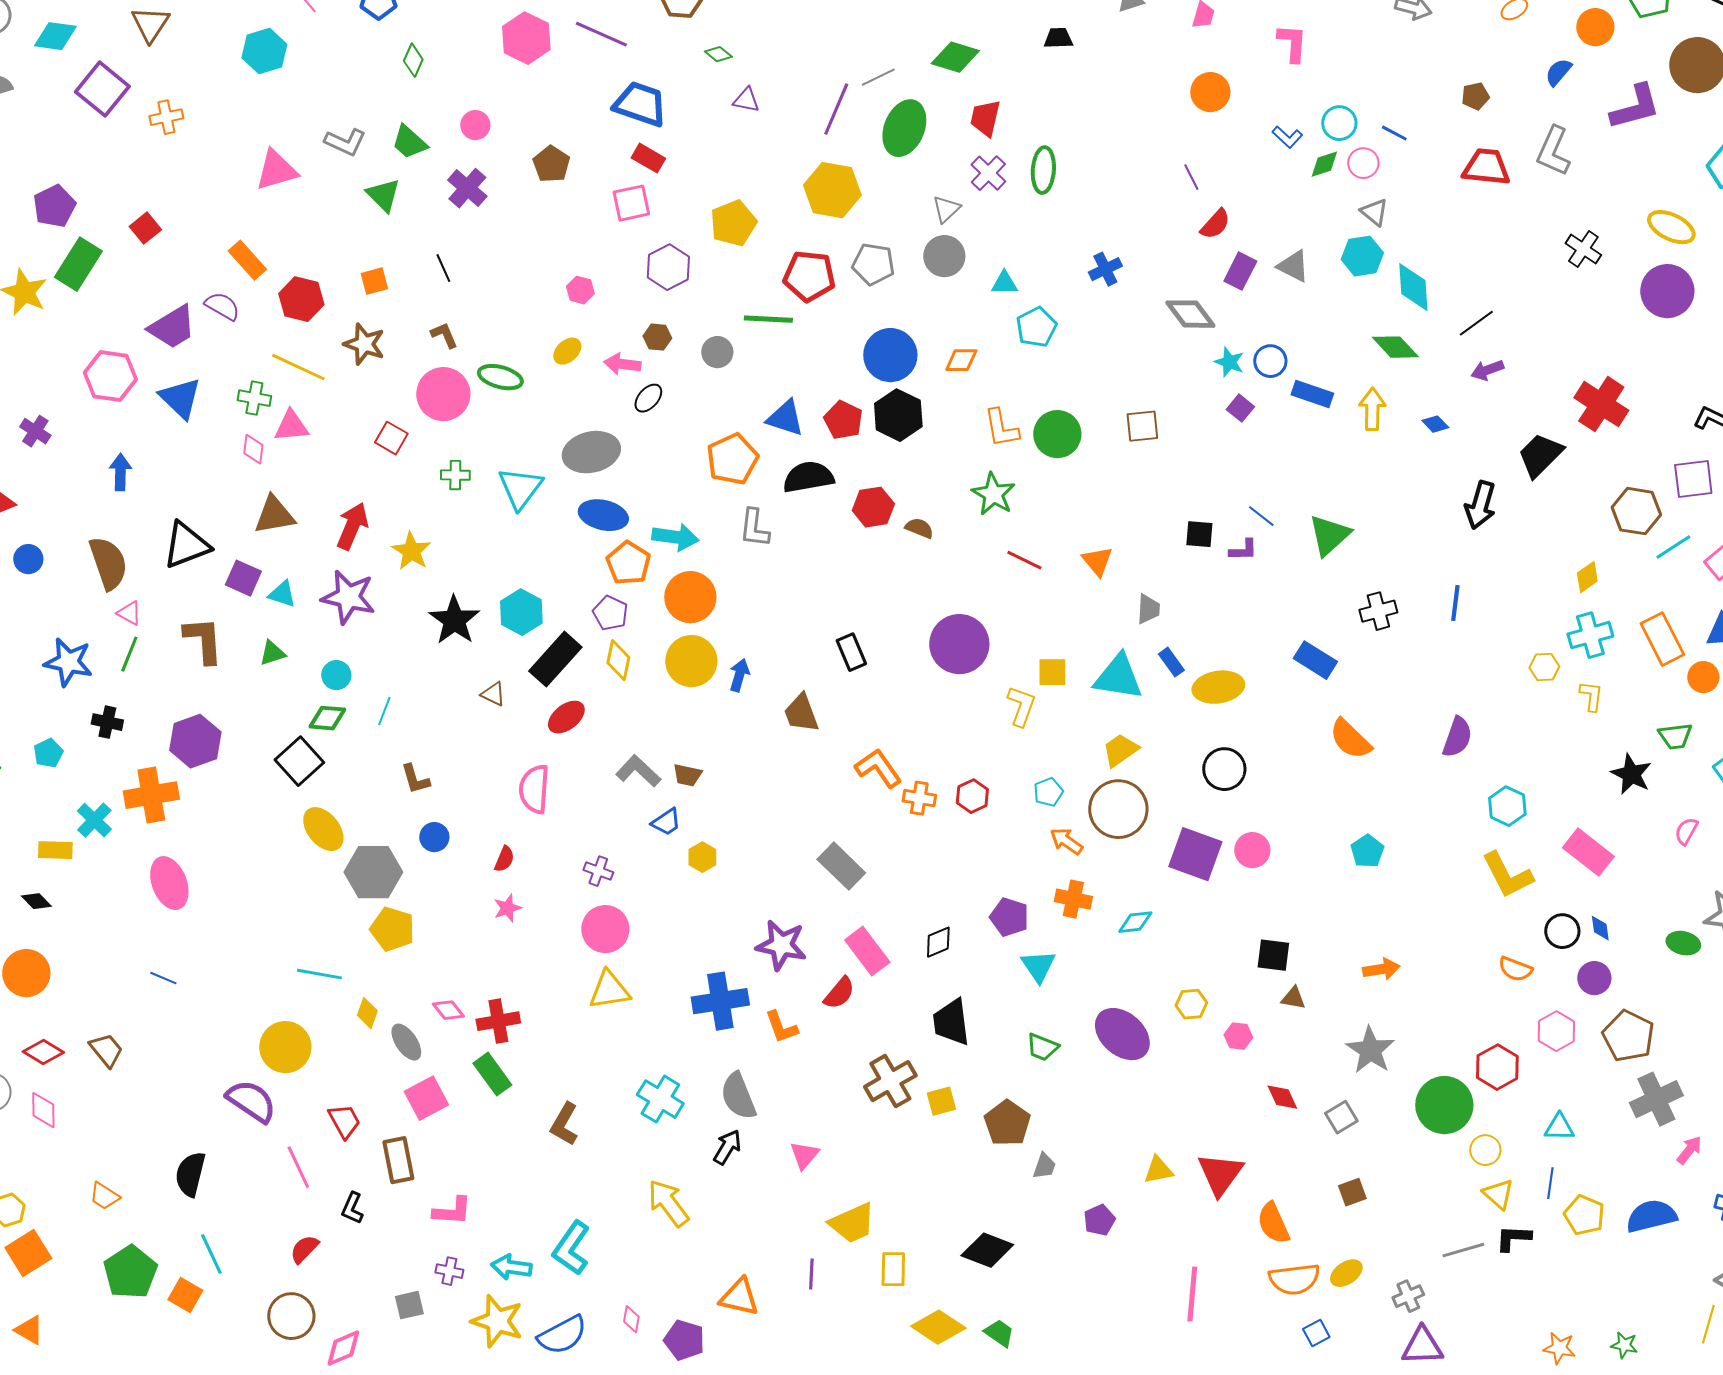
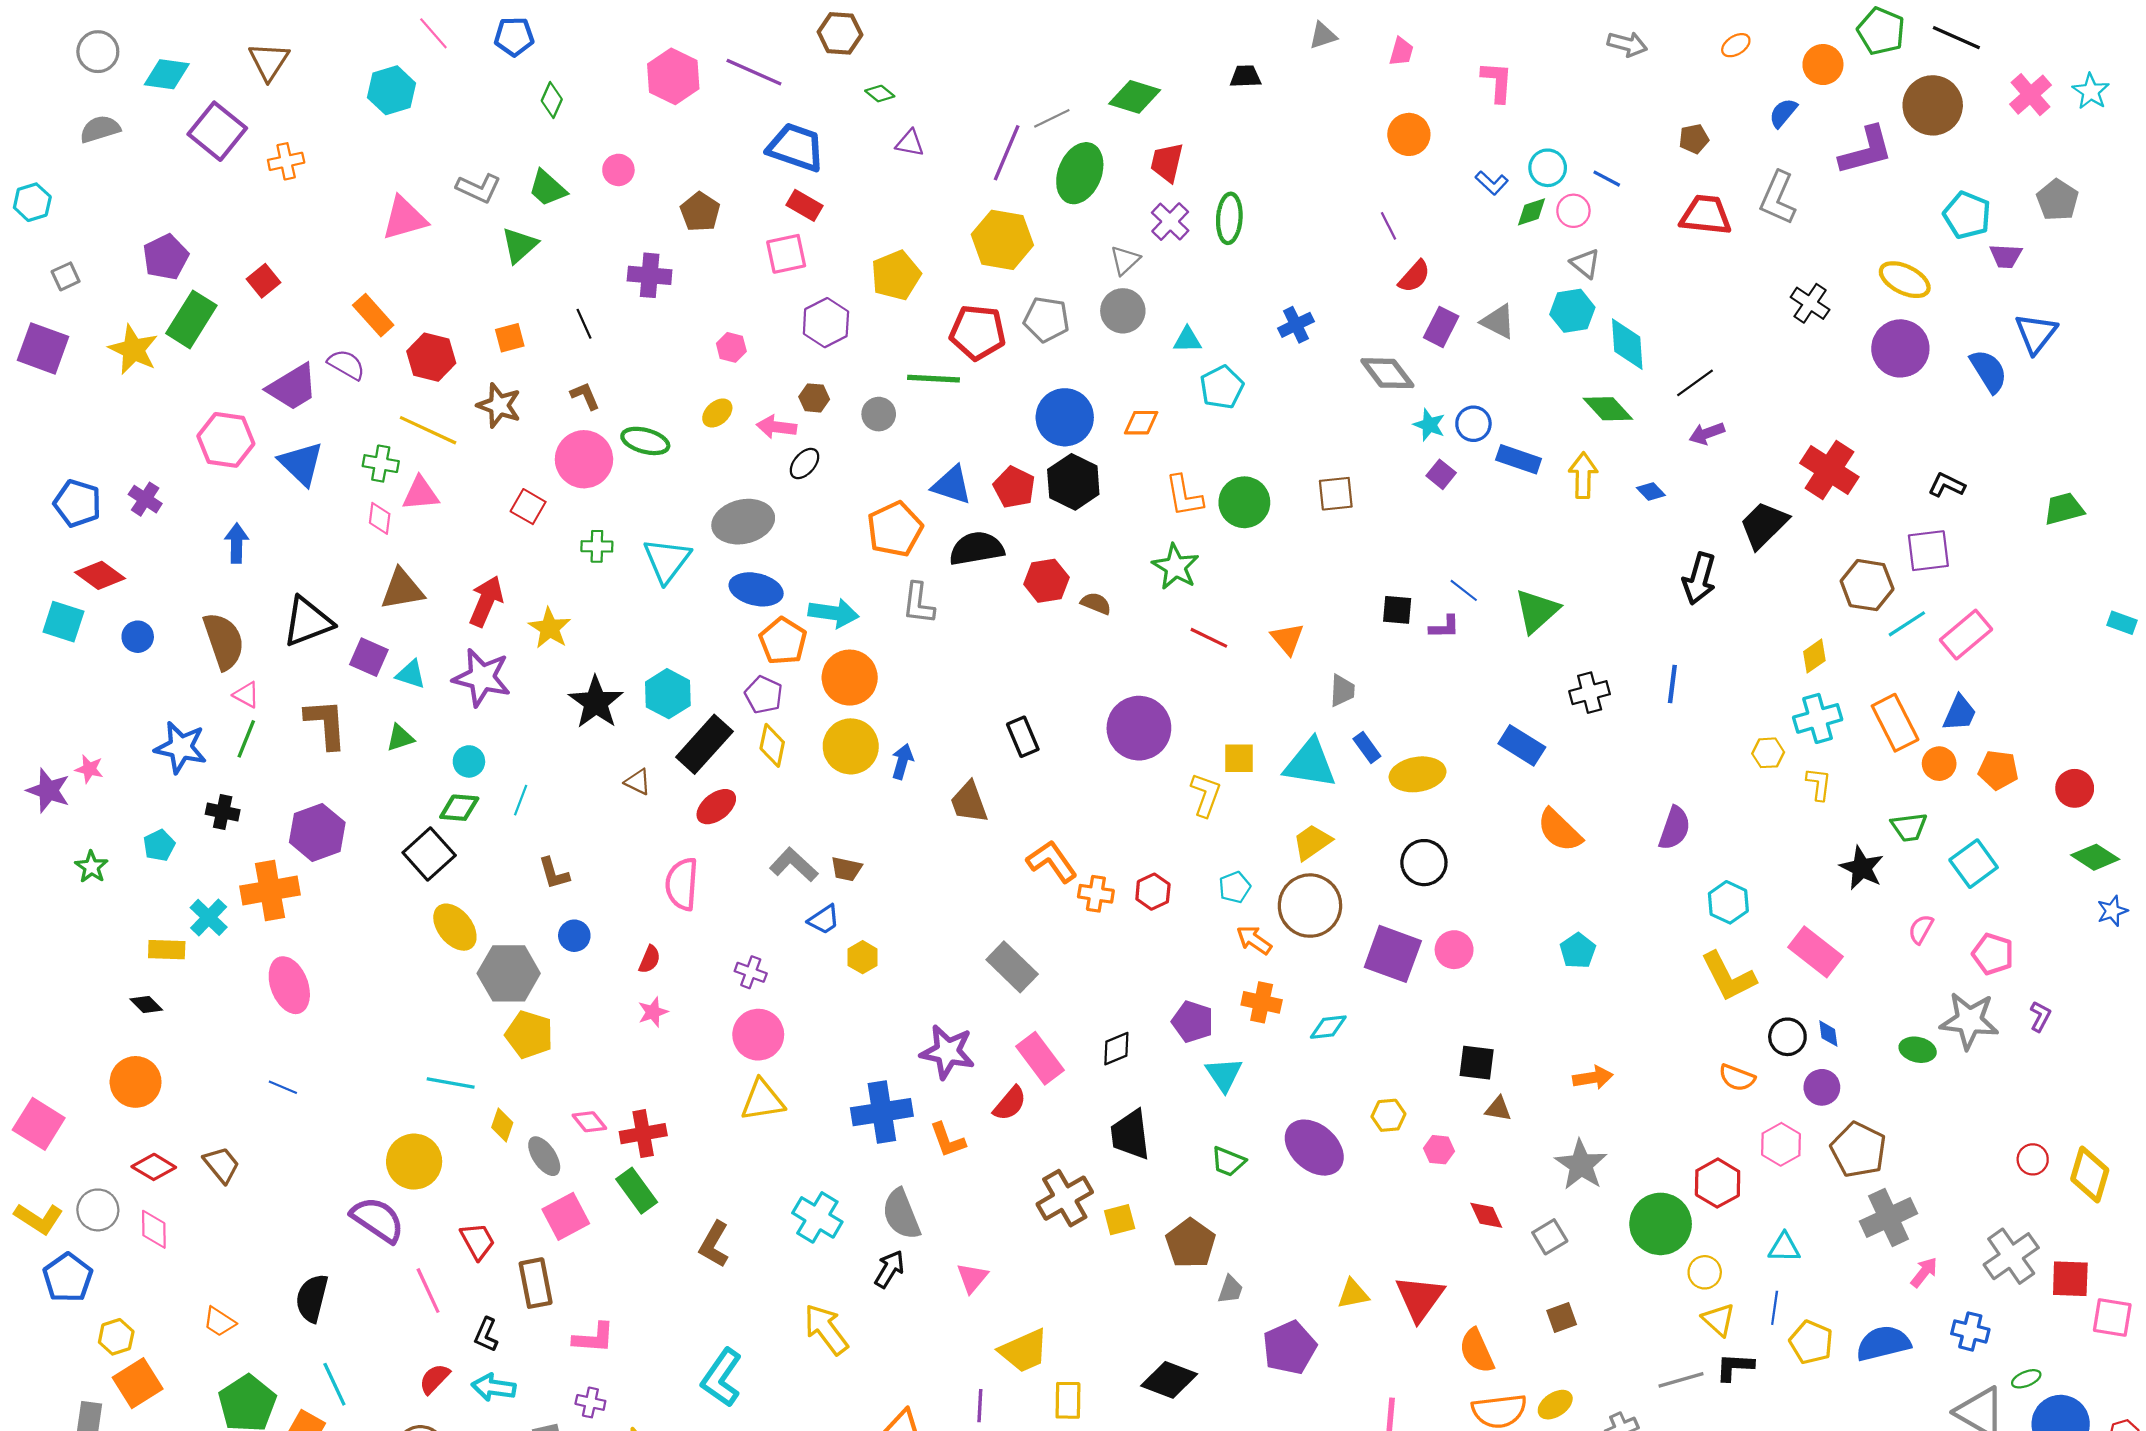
purple cross: (467, 188) -> (650, 275), moved, turned -36
green triangle: (383, 195) -> (519, 245), turned 33
purple pentagon: (1099, 1220) -> (1290, 1348), size x1.6
cyan arrow: (511, 1267) -> (494, 1387), moved

